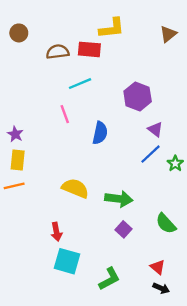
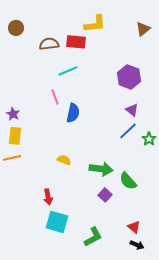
purple hexagon: (138, 96) -> (129, 77), moved
blue semicircle: (100, 133) -> (73, 113), moved
yellow semicircle: (75, 188) -> (64, 160), size x0.6
green semicircle: (166, 223) -> (128, 181), moved

